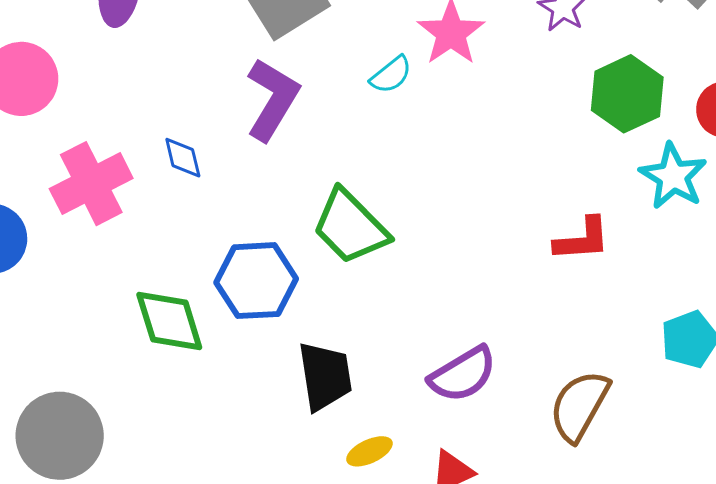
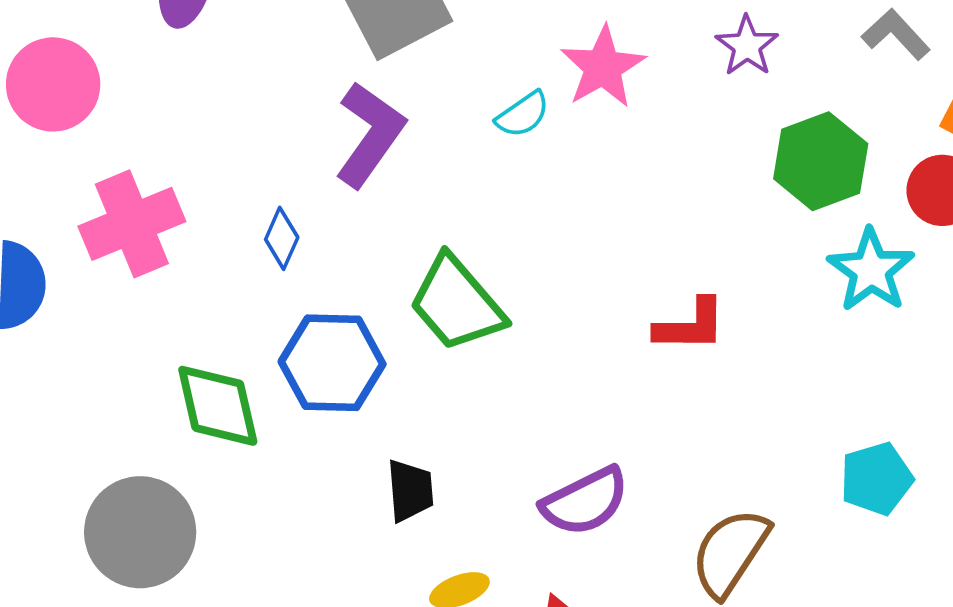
blue diamond: (183, 158) -> (282, 238), moved, turned 33
red L-shape: (582, 239) -> (690, 325), moved
black trapezoid: (325, 376) -> (410, 491), size x0.7
gray circle: (60, 436) -> (140, 532), moved

